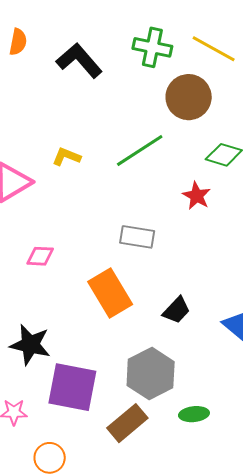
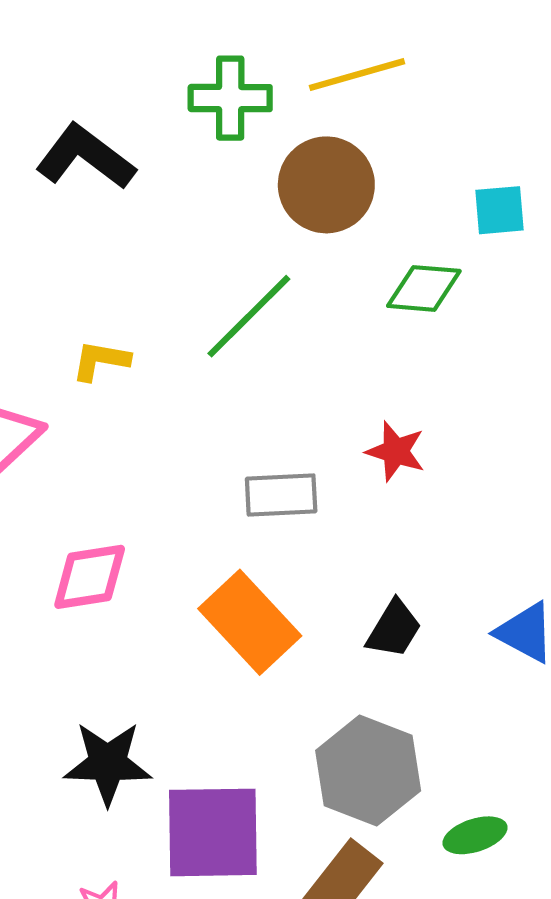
yellow line: (214, 49) -> (357, 75), turned -33
red star: (197, 196) -> (396, 451), moved
pink diamond: (40, 256) -> (90, 577), size x1.4

